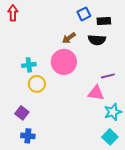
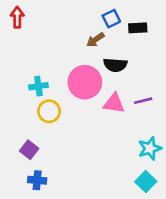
brown arrow: (69, 38) -> (95, 40), moved
black semicircle: (97, 40) -> (115, 65), moved
pink triangle: (96, 93) -> (114, 103), moved

